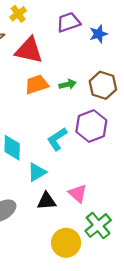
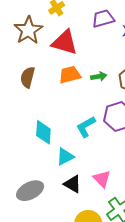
black triangle: (47, 201) -> (73, 184), turned 30

